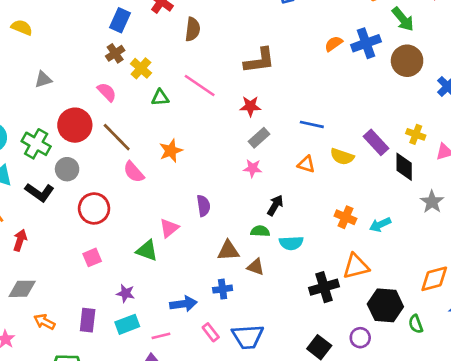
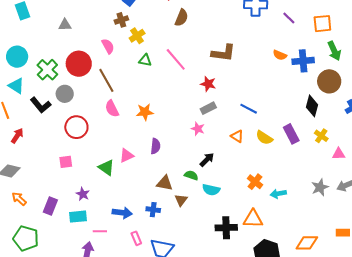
orange semicircle: (334, 44) -> (280, 55), turned -136
orange star: (171, 151) -> (145, 112), moved
black diamond: (404, 167) -> (312, 106), moved
brown triangle: (256, 267) -> (181, 200), turned 32

